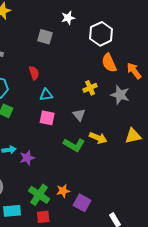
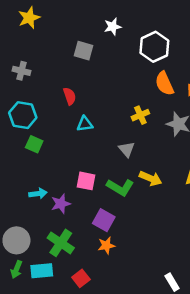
pink square: (47, 118) -> (86, 181), moved
green cross: (39, 195) -> (61, 243), moved
purple square: (82, 203) -> (104, 220), moved
red square: (43, 217) -> (81, 278), turned -32

